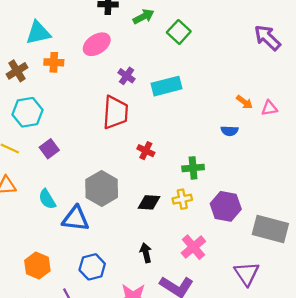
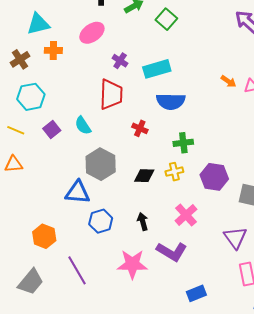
blue semicircle: (229, 131) -> (171, 101), moved, size x1.8
cyan semicircle: (47, 199) -> (83, 125), moved
blue hexagon: (92, 267) -> (101, 221), moved

